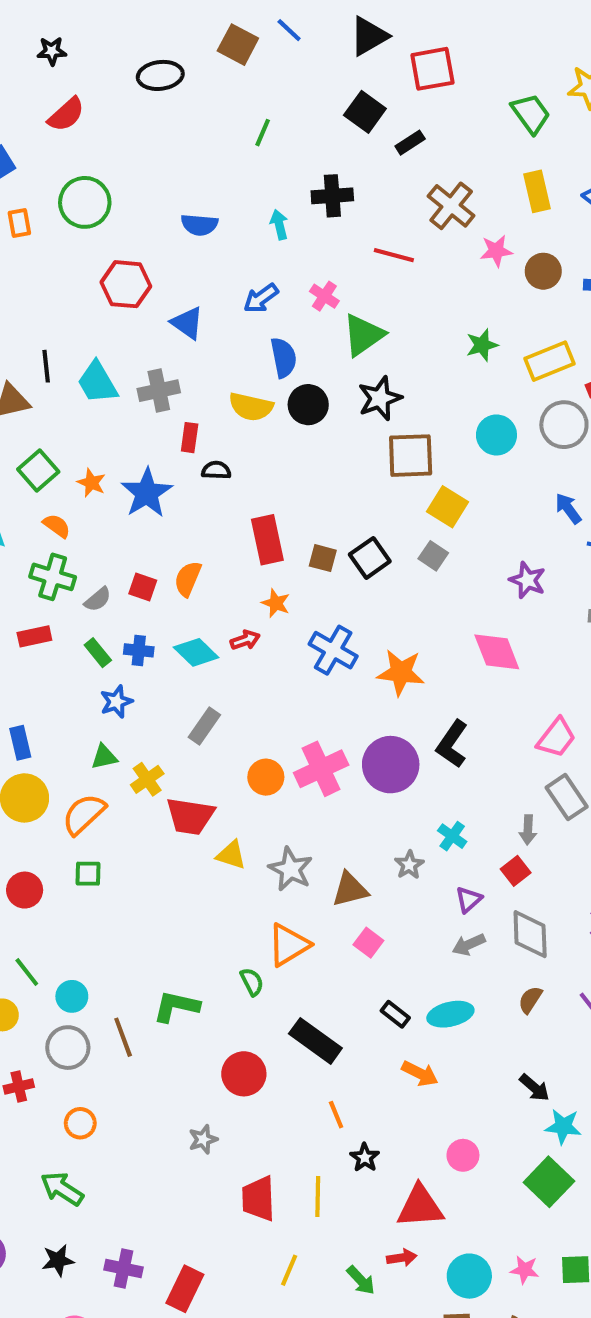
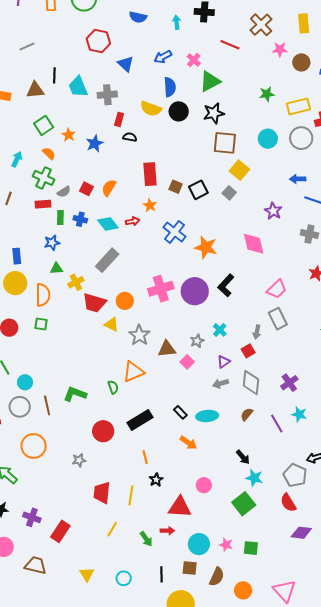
blue star: (147, 493) -> (95, 143), size x0.7
blue arrow: (568, 509) -> (298, 179), turned -63
red rectangle: (34, 636) -> (43, 204), moved
green rectangle: (98, 653) -> (60, 218), turned 32
blue star: (116, 702) -> (52, 243), moved
gray rectangle: (204, 726) -> (107, 260), size x1.4
orange circle: (266, 777) -> (125, 301), moved
orange semicircle: (84, 814) -> (43, 295), turned 125
pink square: (368, 943) -> (187, 362), moved
black rectangle: (315, 1041) -> (140, 420), turned -75
orange circle: (80, 1123) -> (34, 446), moved, size x1.6

